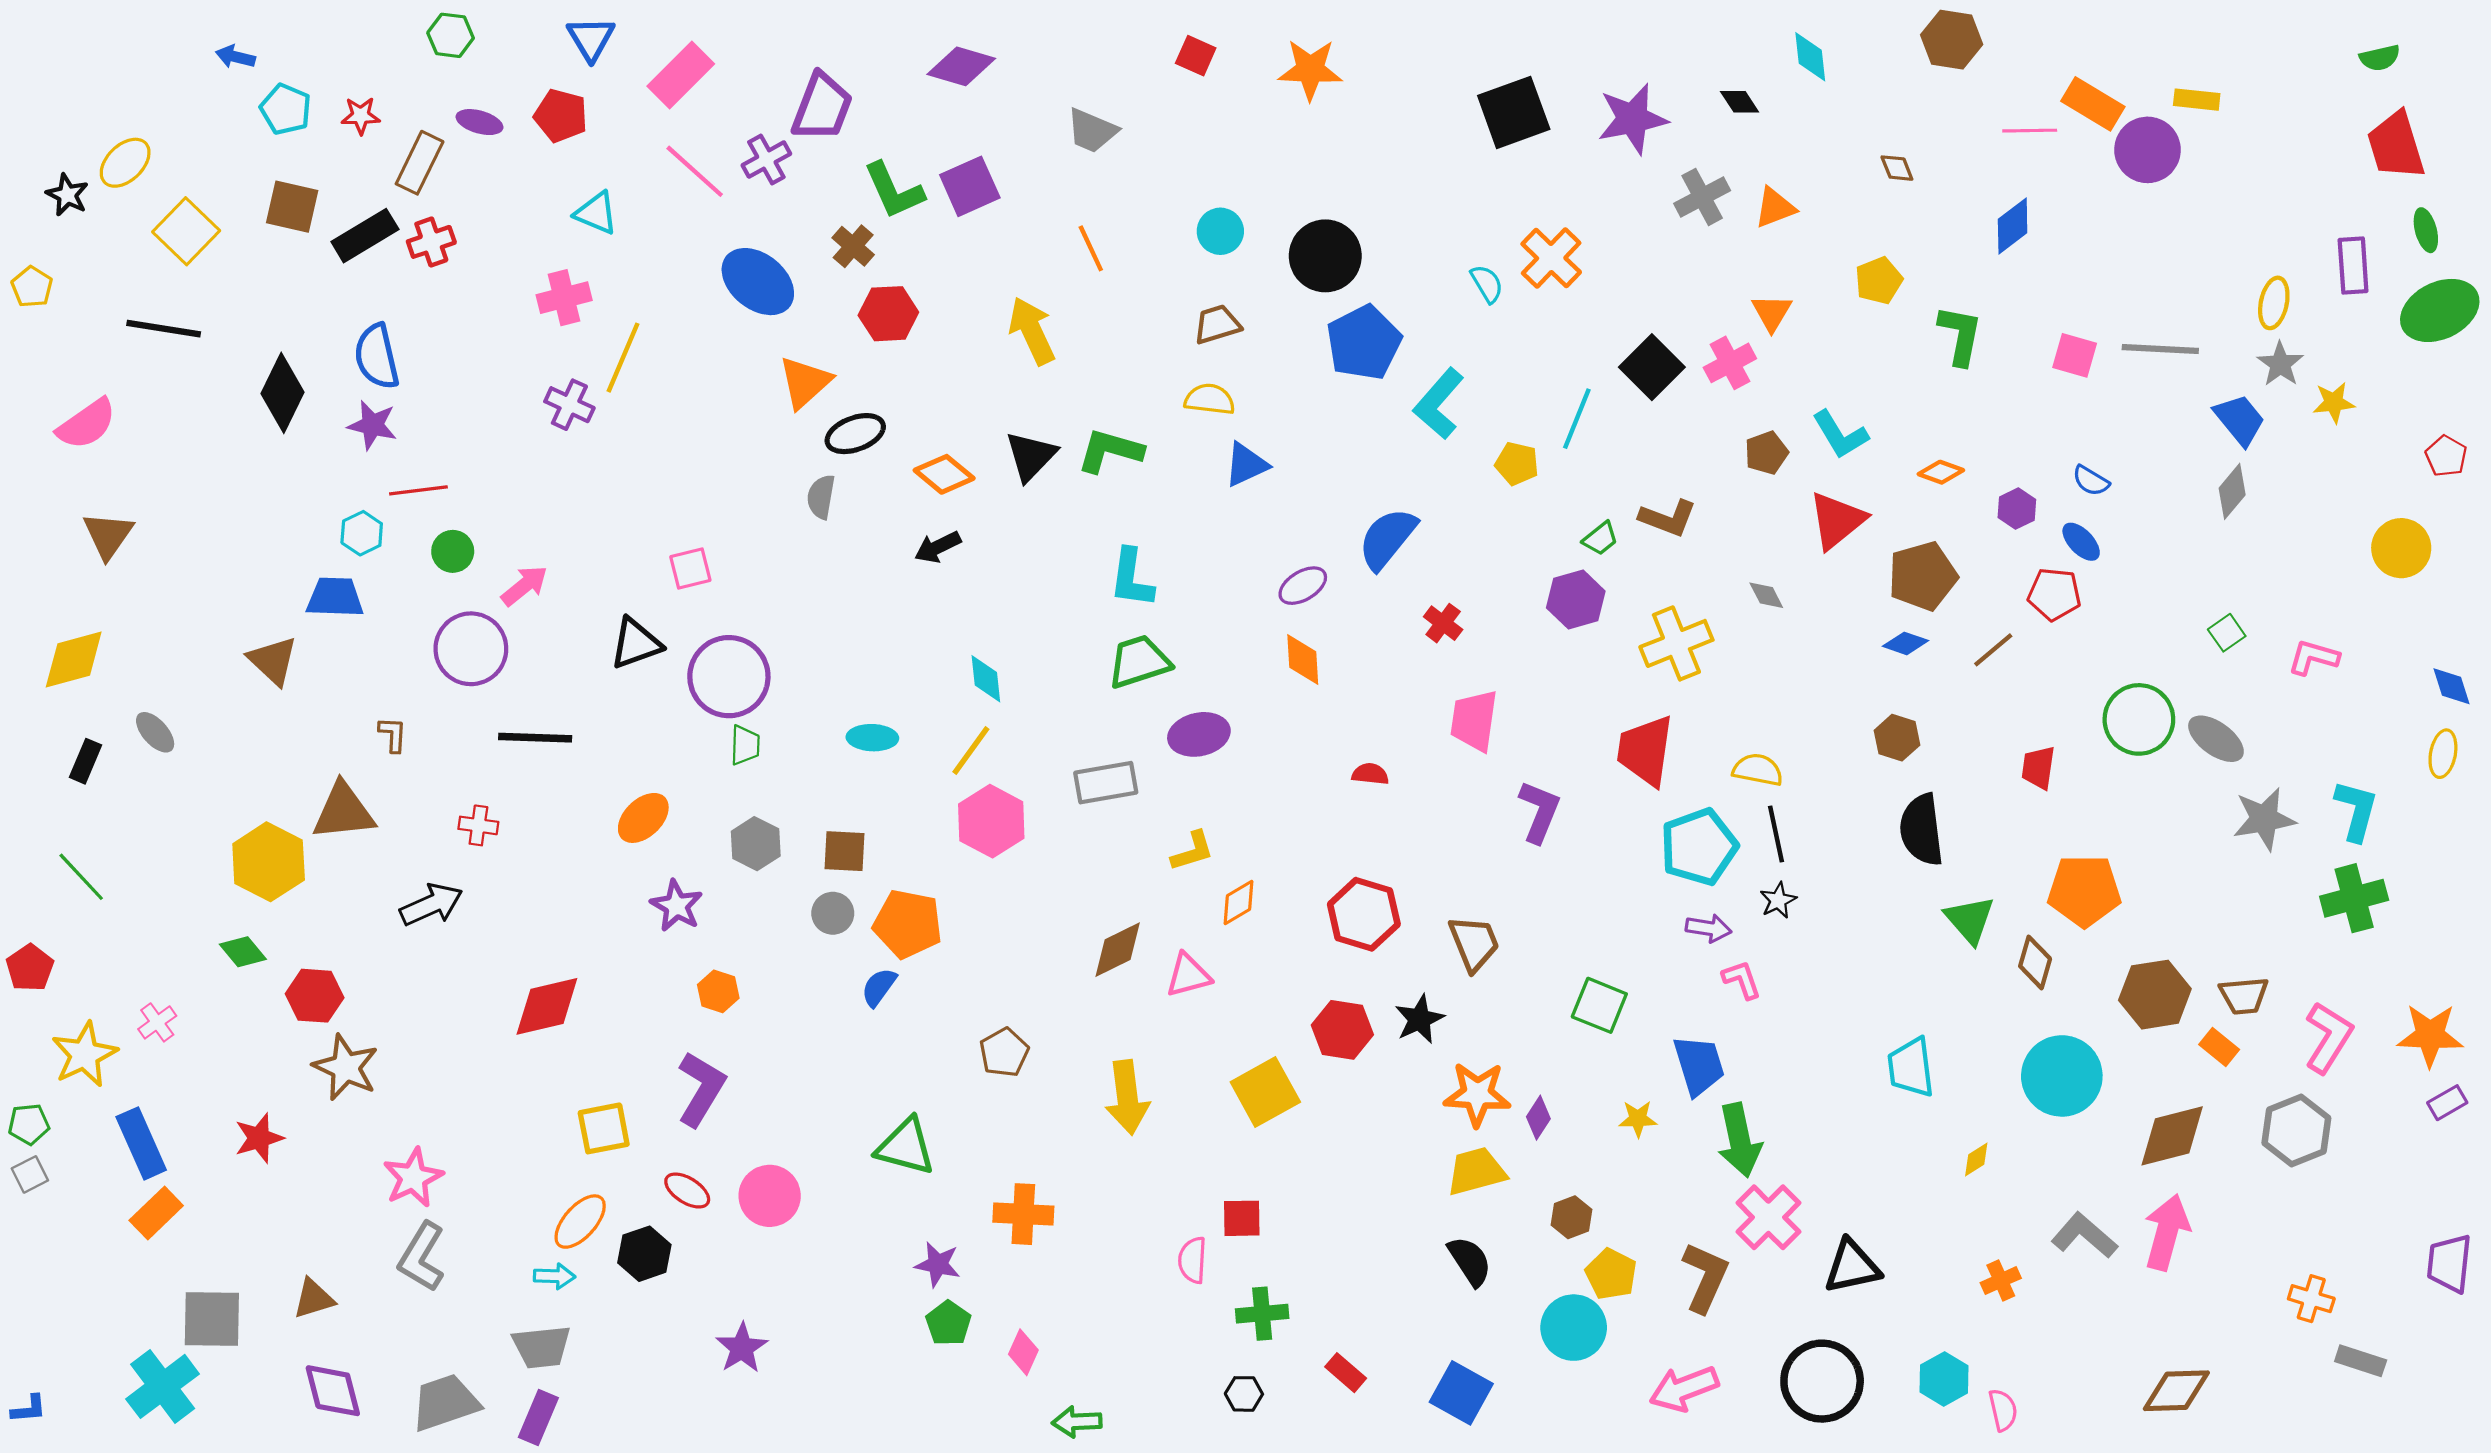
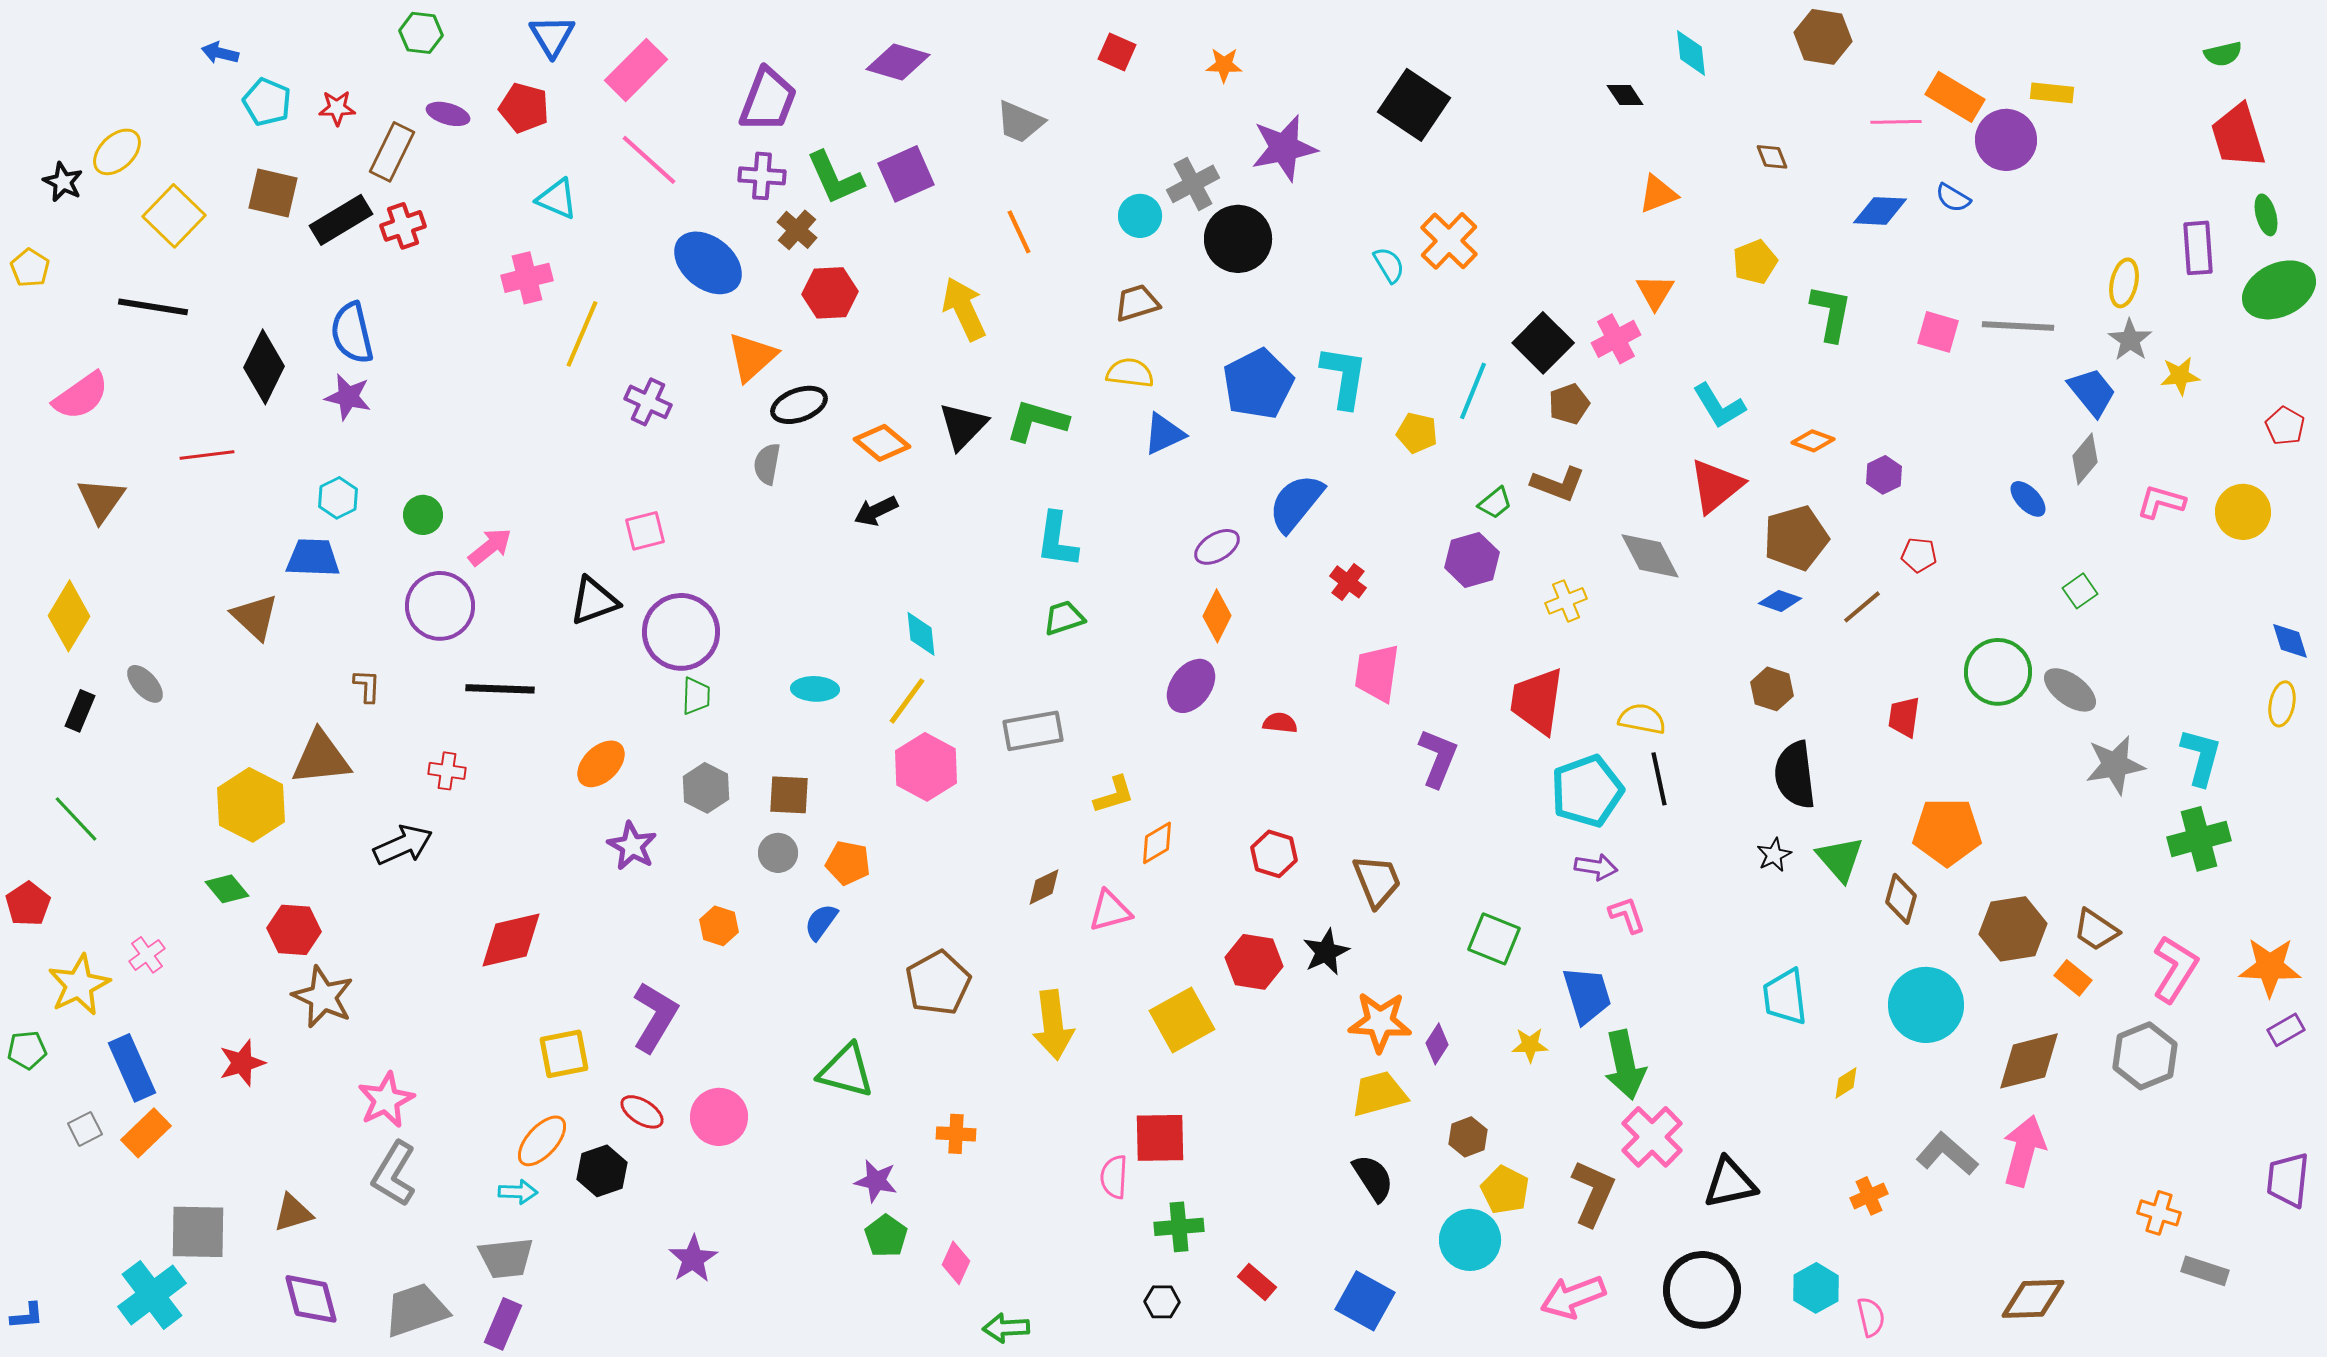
orange star: (1310, 70) -> (1224, 65), size x0.6
black square: (1514, 112) -> (1414, 105), turned -36
purple star: (1633, 119) -> (1284, 148), moved
purple cross: (766, 160) -> (762, 176), moved, turned 33
gray cross: (1702, 197) -> (1193, 184), moved
blue diamond: (2013, 226) -> (1880, 211), turned 40
blue pentagon: (1364, 343) -> (1258, 384), moved
cyan L-shape: (1439, 404) -> (1344, 377), turned 148
purple cross: (569, 405) -> (648, 402), moved
brown pentagon: (1766, 453) -> (1569, 404), moved
blue semicircle: (2091, 481) -> (1953, 198), moved
red line: (418, 490) -> (207, 455), moved
blue ellipse: (2081, 542) -> (2028, 499), moved
red pentagon: (2054, 594) -> (1919, 555), size x0.7
gray diamond: (1766, 595) -> (1650, 556), size x1.8
yellow cross: (1676, 643) -> (1566, 601), size x0.6
pink L-shape: (2313, 657) -> (2161, 502), moved
yellow diamond: (74, 659) -> (69, 616), turned -44
orange diamond: (1303, 659) -> (1217, 616), turned 30
green trapezoid: (1139, 662) -> (1064, 618), size x0.7
purple ellipse: (1199, 734) -> (1191, 686), moved, turned -42
black star: (1778, 900) -> (1774, 855), moved
red hexagon: (1364, 914) -> (1274, 854), size x0.7
orange pentagon: (908, 924) -> (848, 863), size x0.7
brown diamond: (1118, 950) -> (1044, 887), size x0.7
orange hexagon: (718, 991) -> (719, 926), moved
brown trapezoid: (2244, 996) -> (2096, 930), turned 39
brown pentagon: (1004, 1052) -> (938, 983), size x1.4
gray square: (30, 1174) -> (85, 1129), moved
orange cross: (1023, 1214) -> (956, 1134), size x0.7
red square: (1242, 1218) -> (1160, 1138), size x1.4

